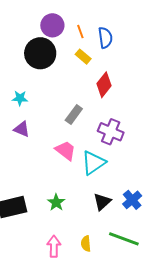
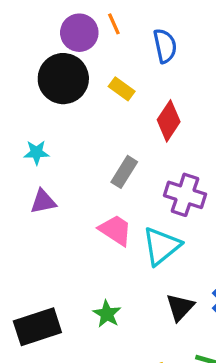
orange line: (80, 32) -> (114, 24), moved
yellow rectangle: (83, 57) -> (122, 89), moved
purple triangle: (22, 129) -> (43, 202), turned -30

